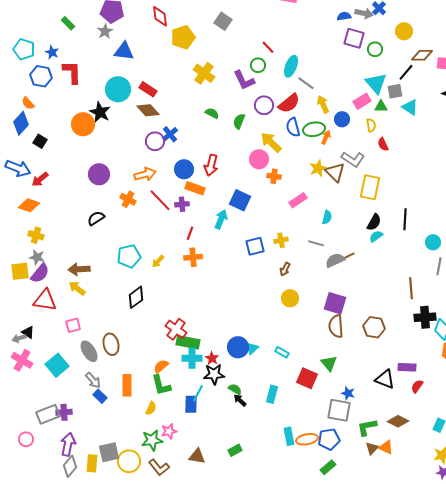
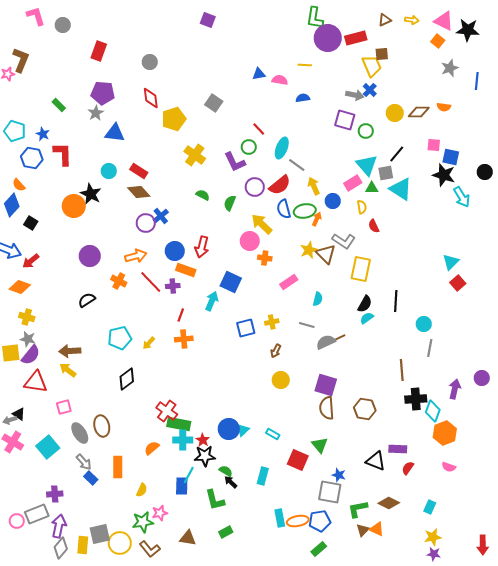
blue semicircle: (344, 16) -> (303, 98), moved
brown diamond: (422, 55) -> (419, 112), moved
cyan circle: (118, 89) -> (109, 171), size x0.6
cyan triangle: (410, 107) -> (401, 189), size x1.4
green L-shape: (161, 385) -> (215, 500), moved
gray rectangle: (48, 414) -> (37, 514), moved

